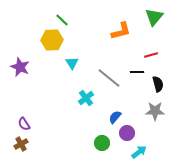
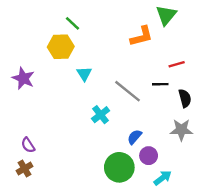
green triangle: (154, 17) -> (166, 15), moved
green circle: (102, 143) -> (119, 167), size x1.6

